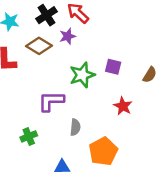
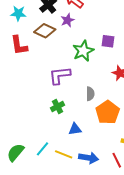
gray semicircle: (75, 127) -> (90, 94), moved
green cross: (29, 136) -> (57, 106), moved

